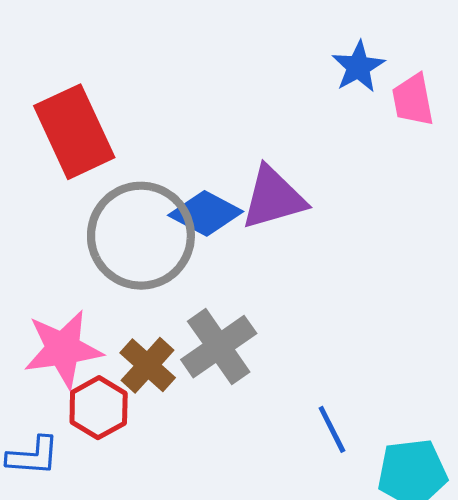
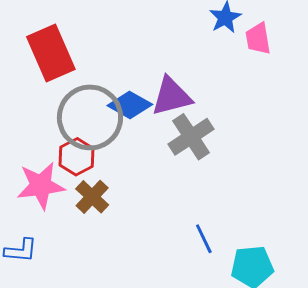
gray cross: (219, 347) -> (191, 137), moved
red hexagon: (99, 408) -> (77, 157), moved

